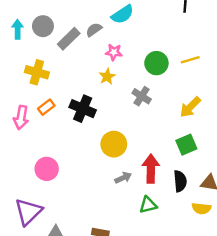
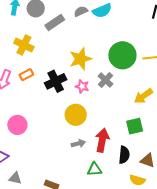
gray semicircle: (94, 30) -> (81, 11), moved
pink star: (114, 52) -> (82, 86), moved
green circle: (156, 63) -> (122, 55), size x1.4
yellow star: (107, 77) -> (80, 59), size x1.6
black cross: (83, 109) -> (56, 81), turned 30

